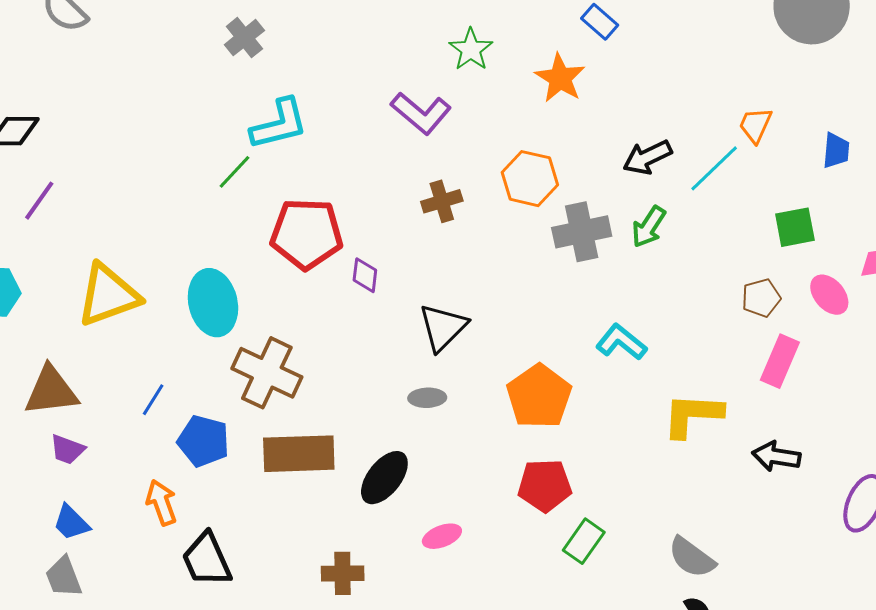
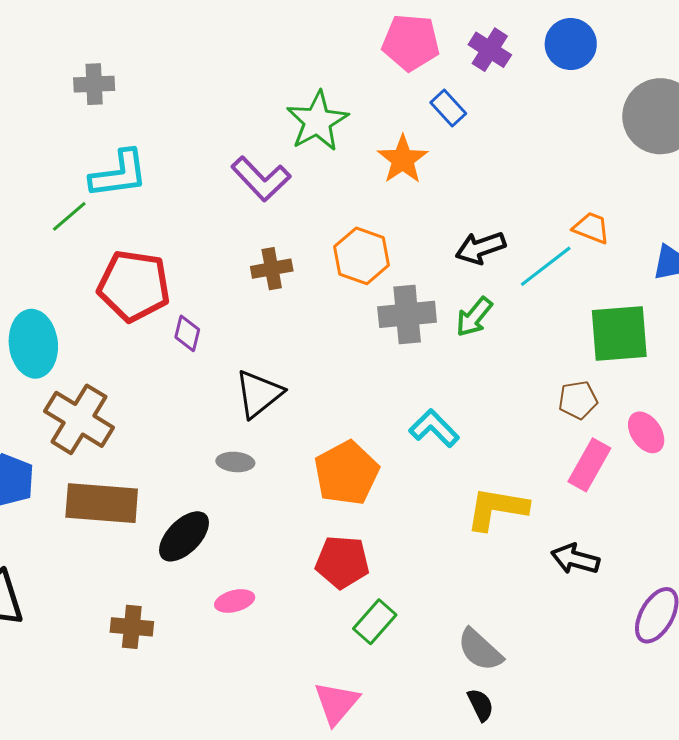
gray cross: (244, 38) -> (94, 84), turned 30
green star: (471, 50) -> (317, 121), size x1.4
orange trapezoid: (755, 125) -> (591, 228), turned 81
green square: (795, 227) -> (619, 334), size x1.5
pink ellipse: (829, 295) -> (646, 432), moved

